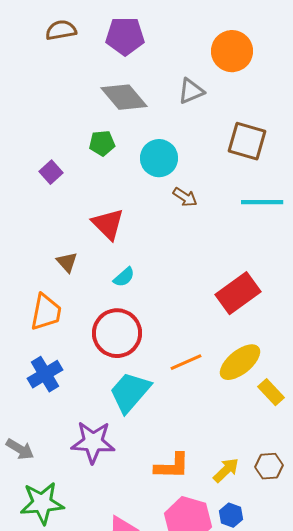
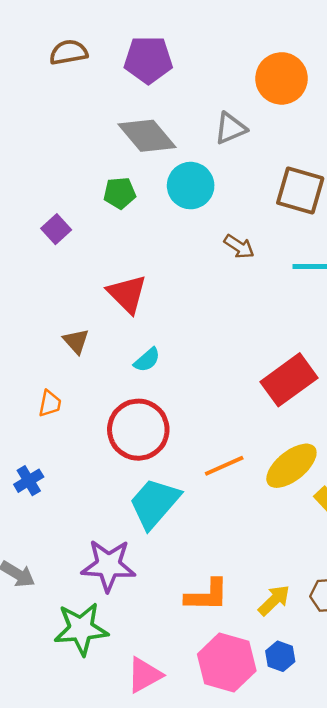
cyan circle: (159, 158) -> (191, 186), moved
brown arrow: (185, 197) -> (239, 247), moved
orange trapezoid: (46, 312) -> (50, 403), size x0.6
blue cross: (45, 374) -> (29, 481), moved, size x0.7
green star: (42, 503) -> (81, 629), moved

